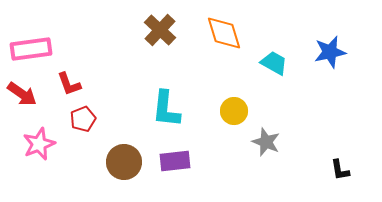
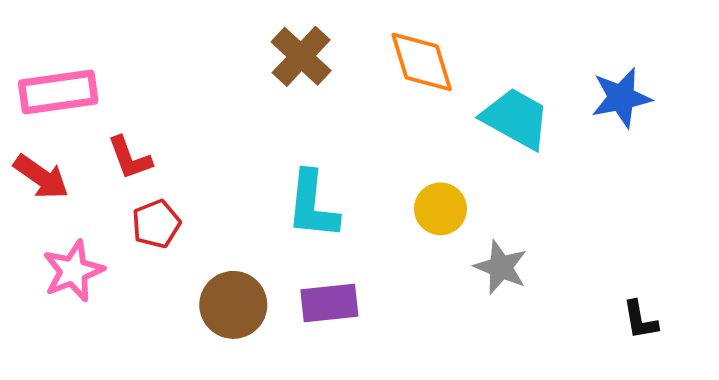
cyan trapezoid: (274, 63) -> (516, 118), size x1.4

